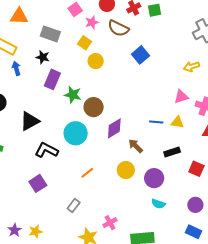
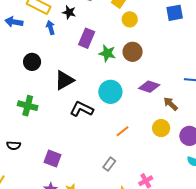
blue square: (141, 55) -> (175, 13), turned 30
black star: (43, 57) -> (69, 12), moved
brown circle: (94, 107) -> (133, 52), moved
purple diamond: (114, 128) -> (149, 87), turned 50
purple square: (38, 183) -> (53, 158), moved, turned -36

